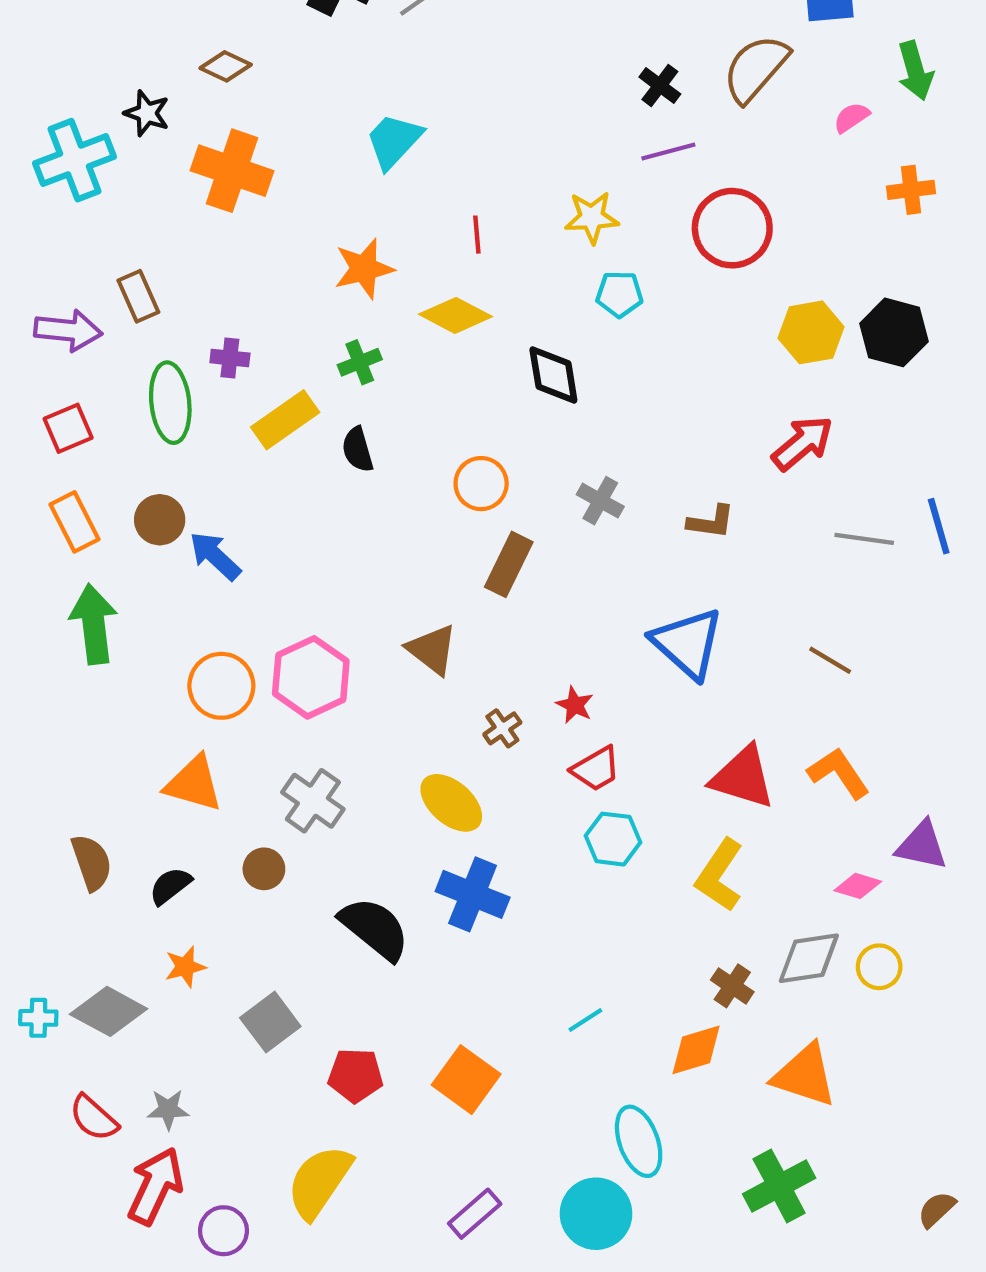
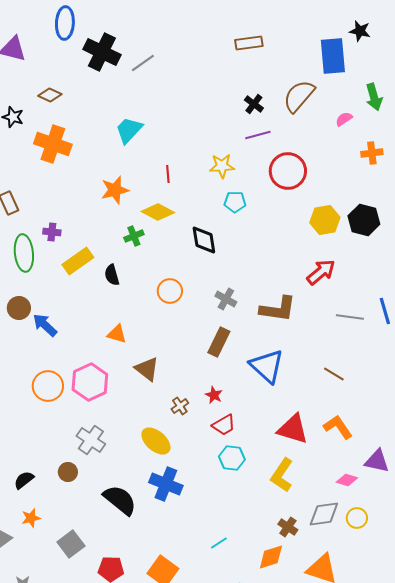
green cross: (360, 362) -> (134, 236), moved
brown L-shape: (711, 522) -> (278, 309), size x1.6
brown rectangle: (509, 564) -> (219, 342), moved
orange triangle: (194, 784) -> (117, 334), moved, size x0.7

